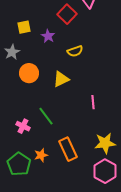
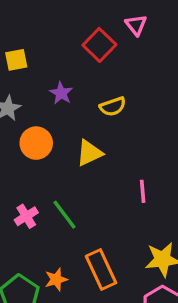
yellow square: (24, 27) -> (16, 60), moved
purple star: (48, 36) -> (61, 93), moved
pink cross: (23, 126) -> (26, 216), moved, turned 32

